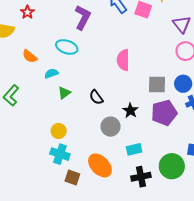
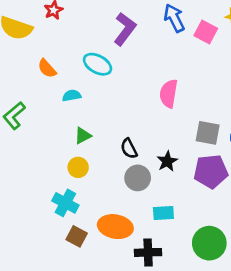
green triangle: (64, 93) -> (83, 136), moved
black semicircle: (96, 97) -> (129, 149), moved
yellow circle: (59, 131) -> (78, 167), moved
orange ellipse: (100, 165) -> (115, 227), turned -45
black cross: (141, 177) -> (148, 252), moved

